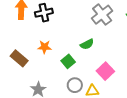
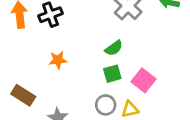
brown rectangle: (19, 58) -> (23, 95), moved
green square: (68, 61) -> (112, 74), moved, turned 32

